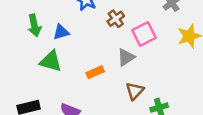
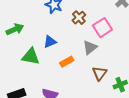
green arrow: (34, 25) -> (15, 29), turned -96
blue triangle: (61, 32) -> (50, 42), moved

